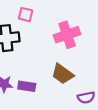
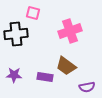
purple rectangle: (27, 86) -> (45, 77), moved

